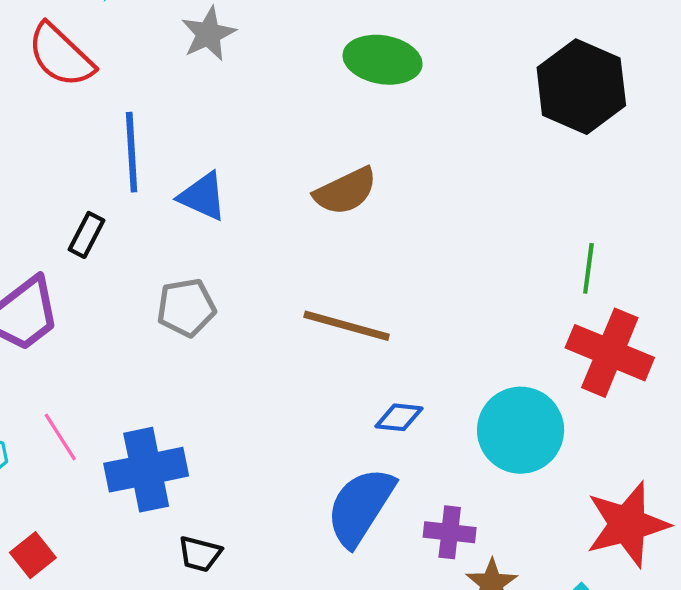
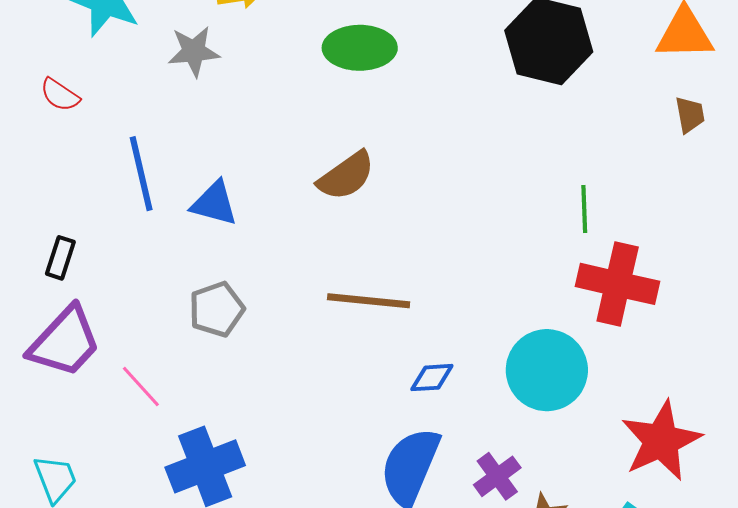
gray star: (208, 34) -> (194, 51), turned 30
red semicircle: (61, 55) -> (60, 95), size x0.6
black rectangle: (86, 235) -> (60, 258), moved
pink line: (60, 437) -> (141, 387), moved
purple cross: (450, 532) -> (497, 476), turned -33

